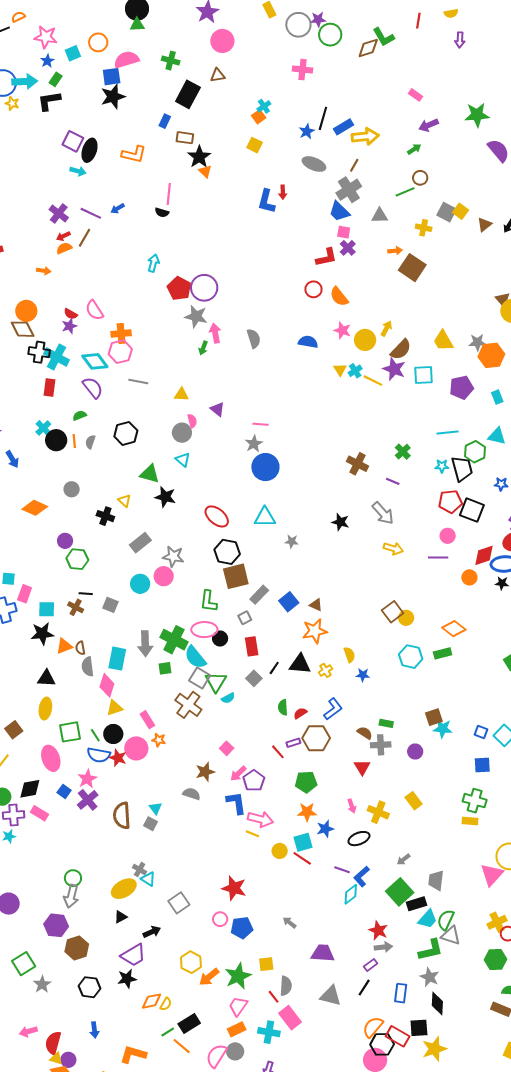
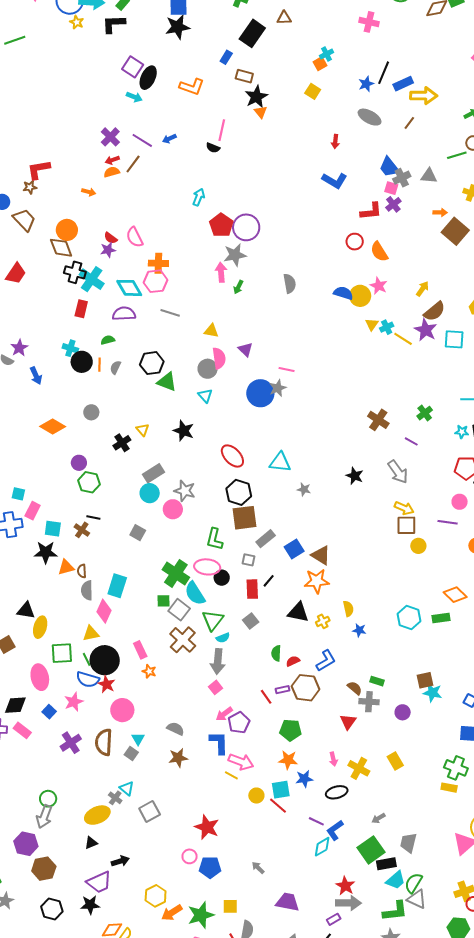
gray cross: (349, 190) -> (402, 178), moved, size x0.7
blue L-shape: (266, 201) -> (335, 181), moved, turned -80
gray star: (196, 316) -> (235, 255), turned -30
pink arrow: (215, 333) -> (221, 272), moved
yellow circle: (365, 340) -> (360, 296), moved
purple semicircle: (93, 388) -> (124, 314), turned -60
pink semicircle: (192, 421) -> (219, 358), size x1.5
cyan cross: (43, 428) -> (70, 348), turned -35
blue circle: (265, 467) -> (260, 393), moved
green triangle: (150, 474) -> (167, 382), moved
black cross: (105, 516) -> (122, 443), turned 30
cyan circle: (140, 584) -> (150, 493), moved
gray square: (110, 605) -> (138, 533), moved
brown triangle: (316, 605) -> (321, 555), size x1.5
brown square: (393, 612) -> (406, 525), moved, turned 30
gray square: (245, 618) -> (249, 560), turned 32
yellow circle: (406, 618) -> (418, 546), moved
gray arrow: (145, 644) -> (218, 662), moved
black line: (274, 668) -> (269, 581), moved
black triangle: (46, 678) -> (26, 610), moved
gray square: (200, 678) -> (179, 610), moved
yellow triangle: (115, 708) -> (91, 634), moved
black circle: (113, 734) -> (105, 660), size x1.5
pink circle: (136, 748) -> (122, 710), moved
brown star: (205, 772) -> (178, 758), moved
purple cross: (88, 800) -> (71, 743), moved
cyan triangle: (148, 879) -> (127, 788), moved
gray square: (179, 903) -> (150, 811), moved
gray arrow: (383, 947) -> (348, 903), size x1.4

